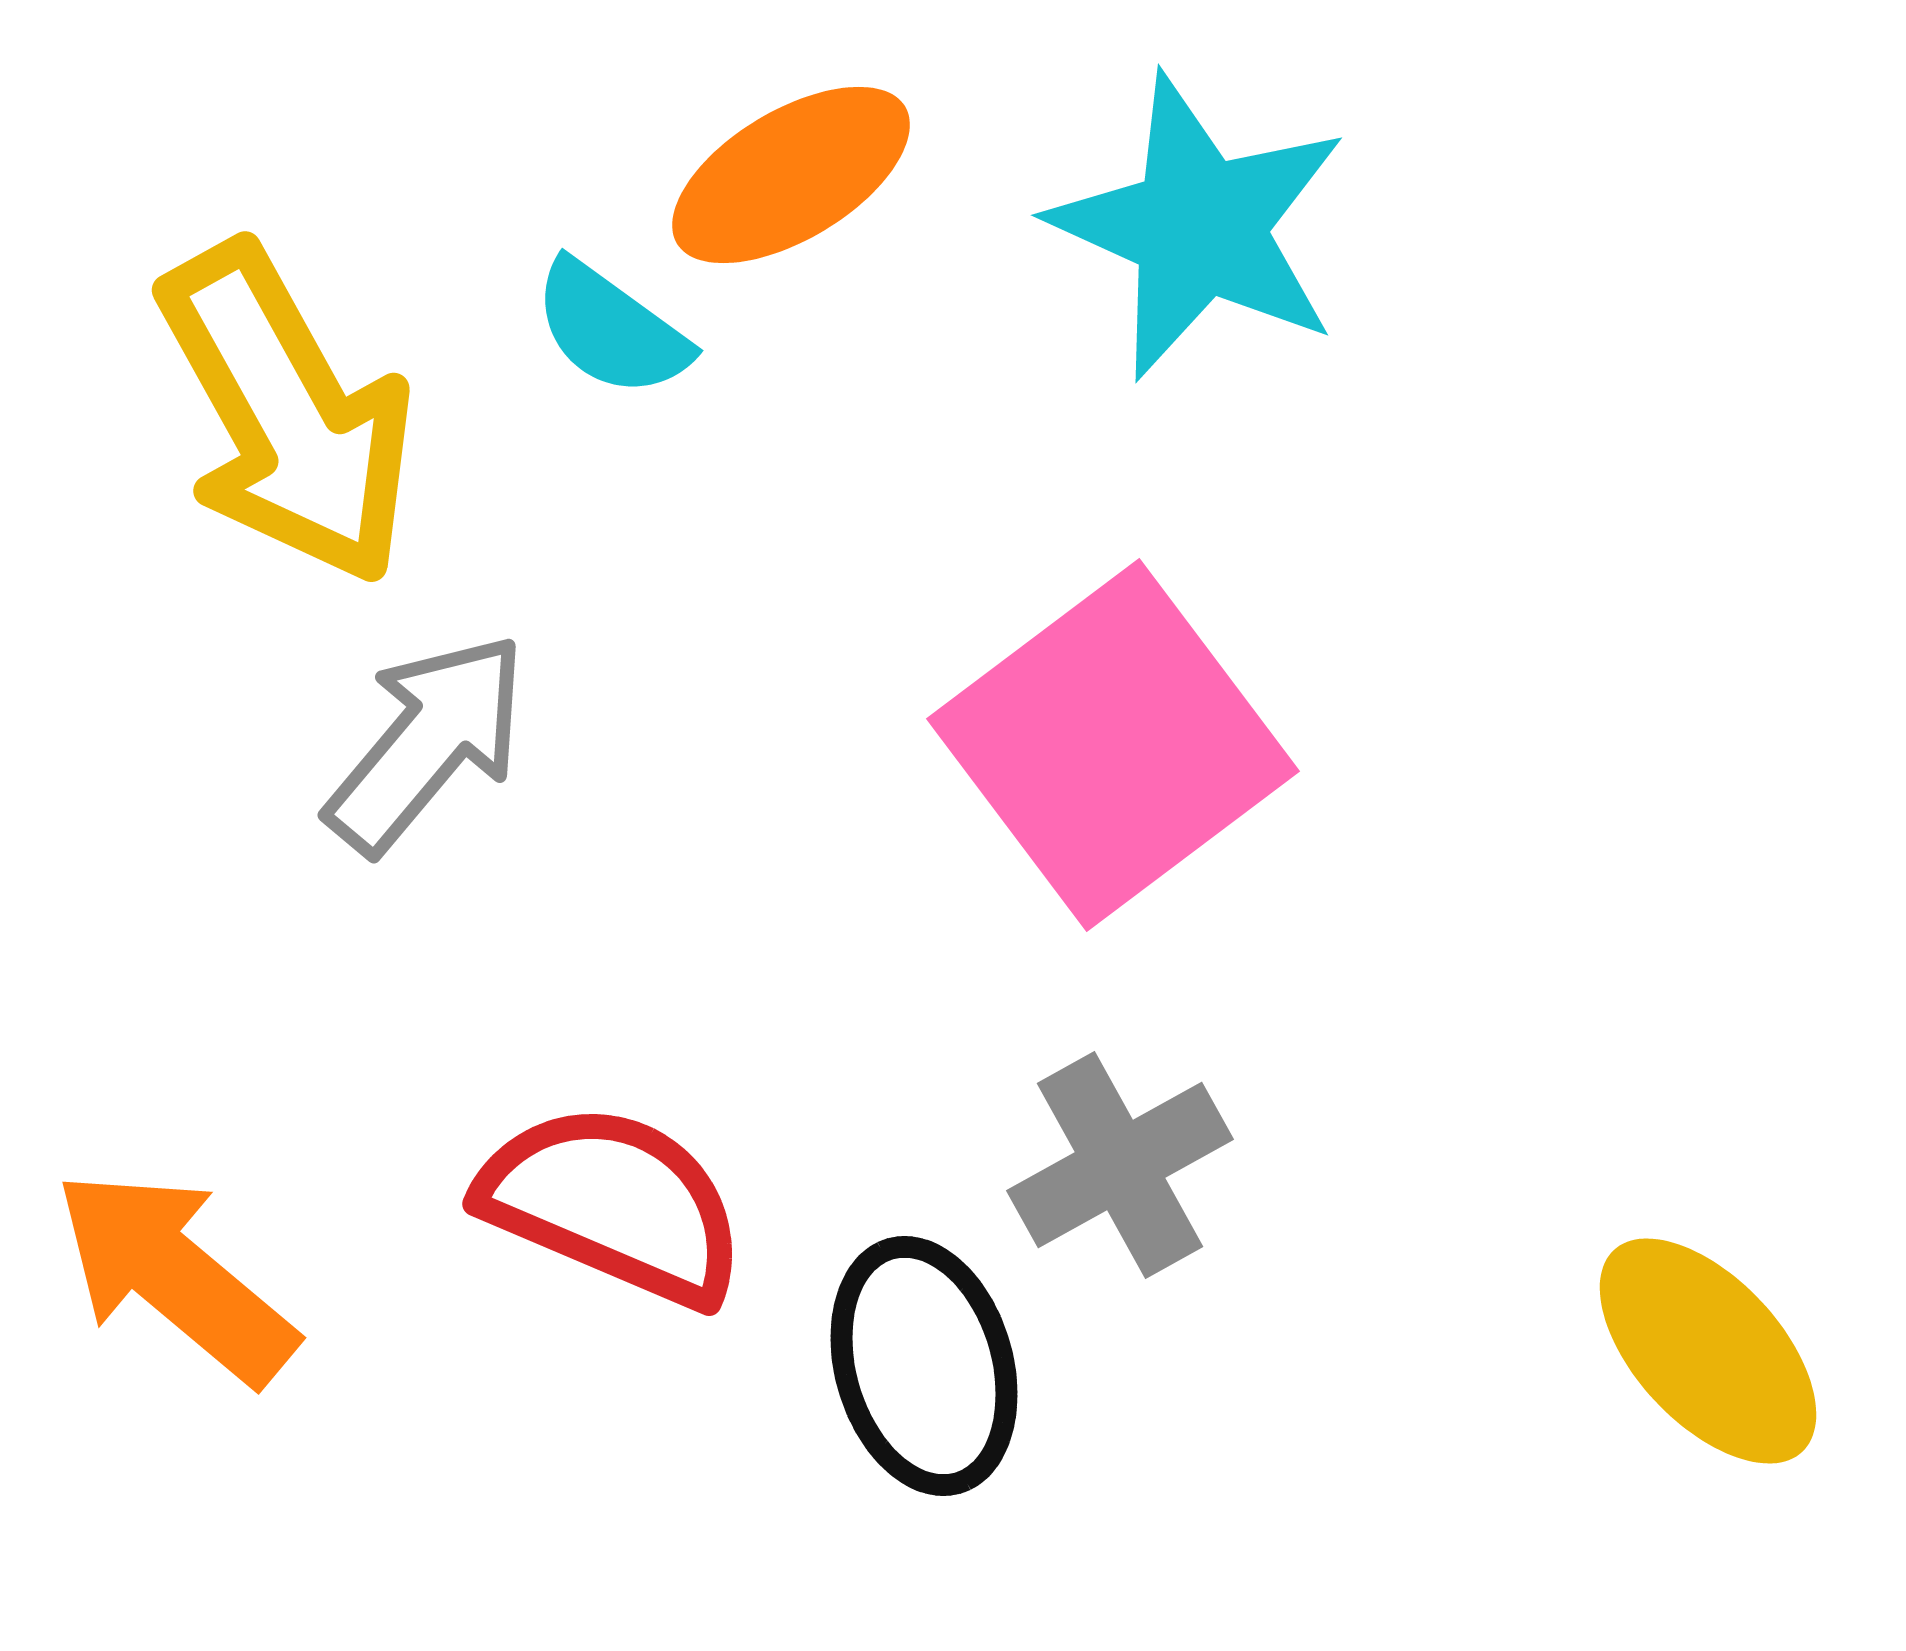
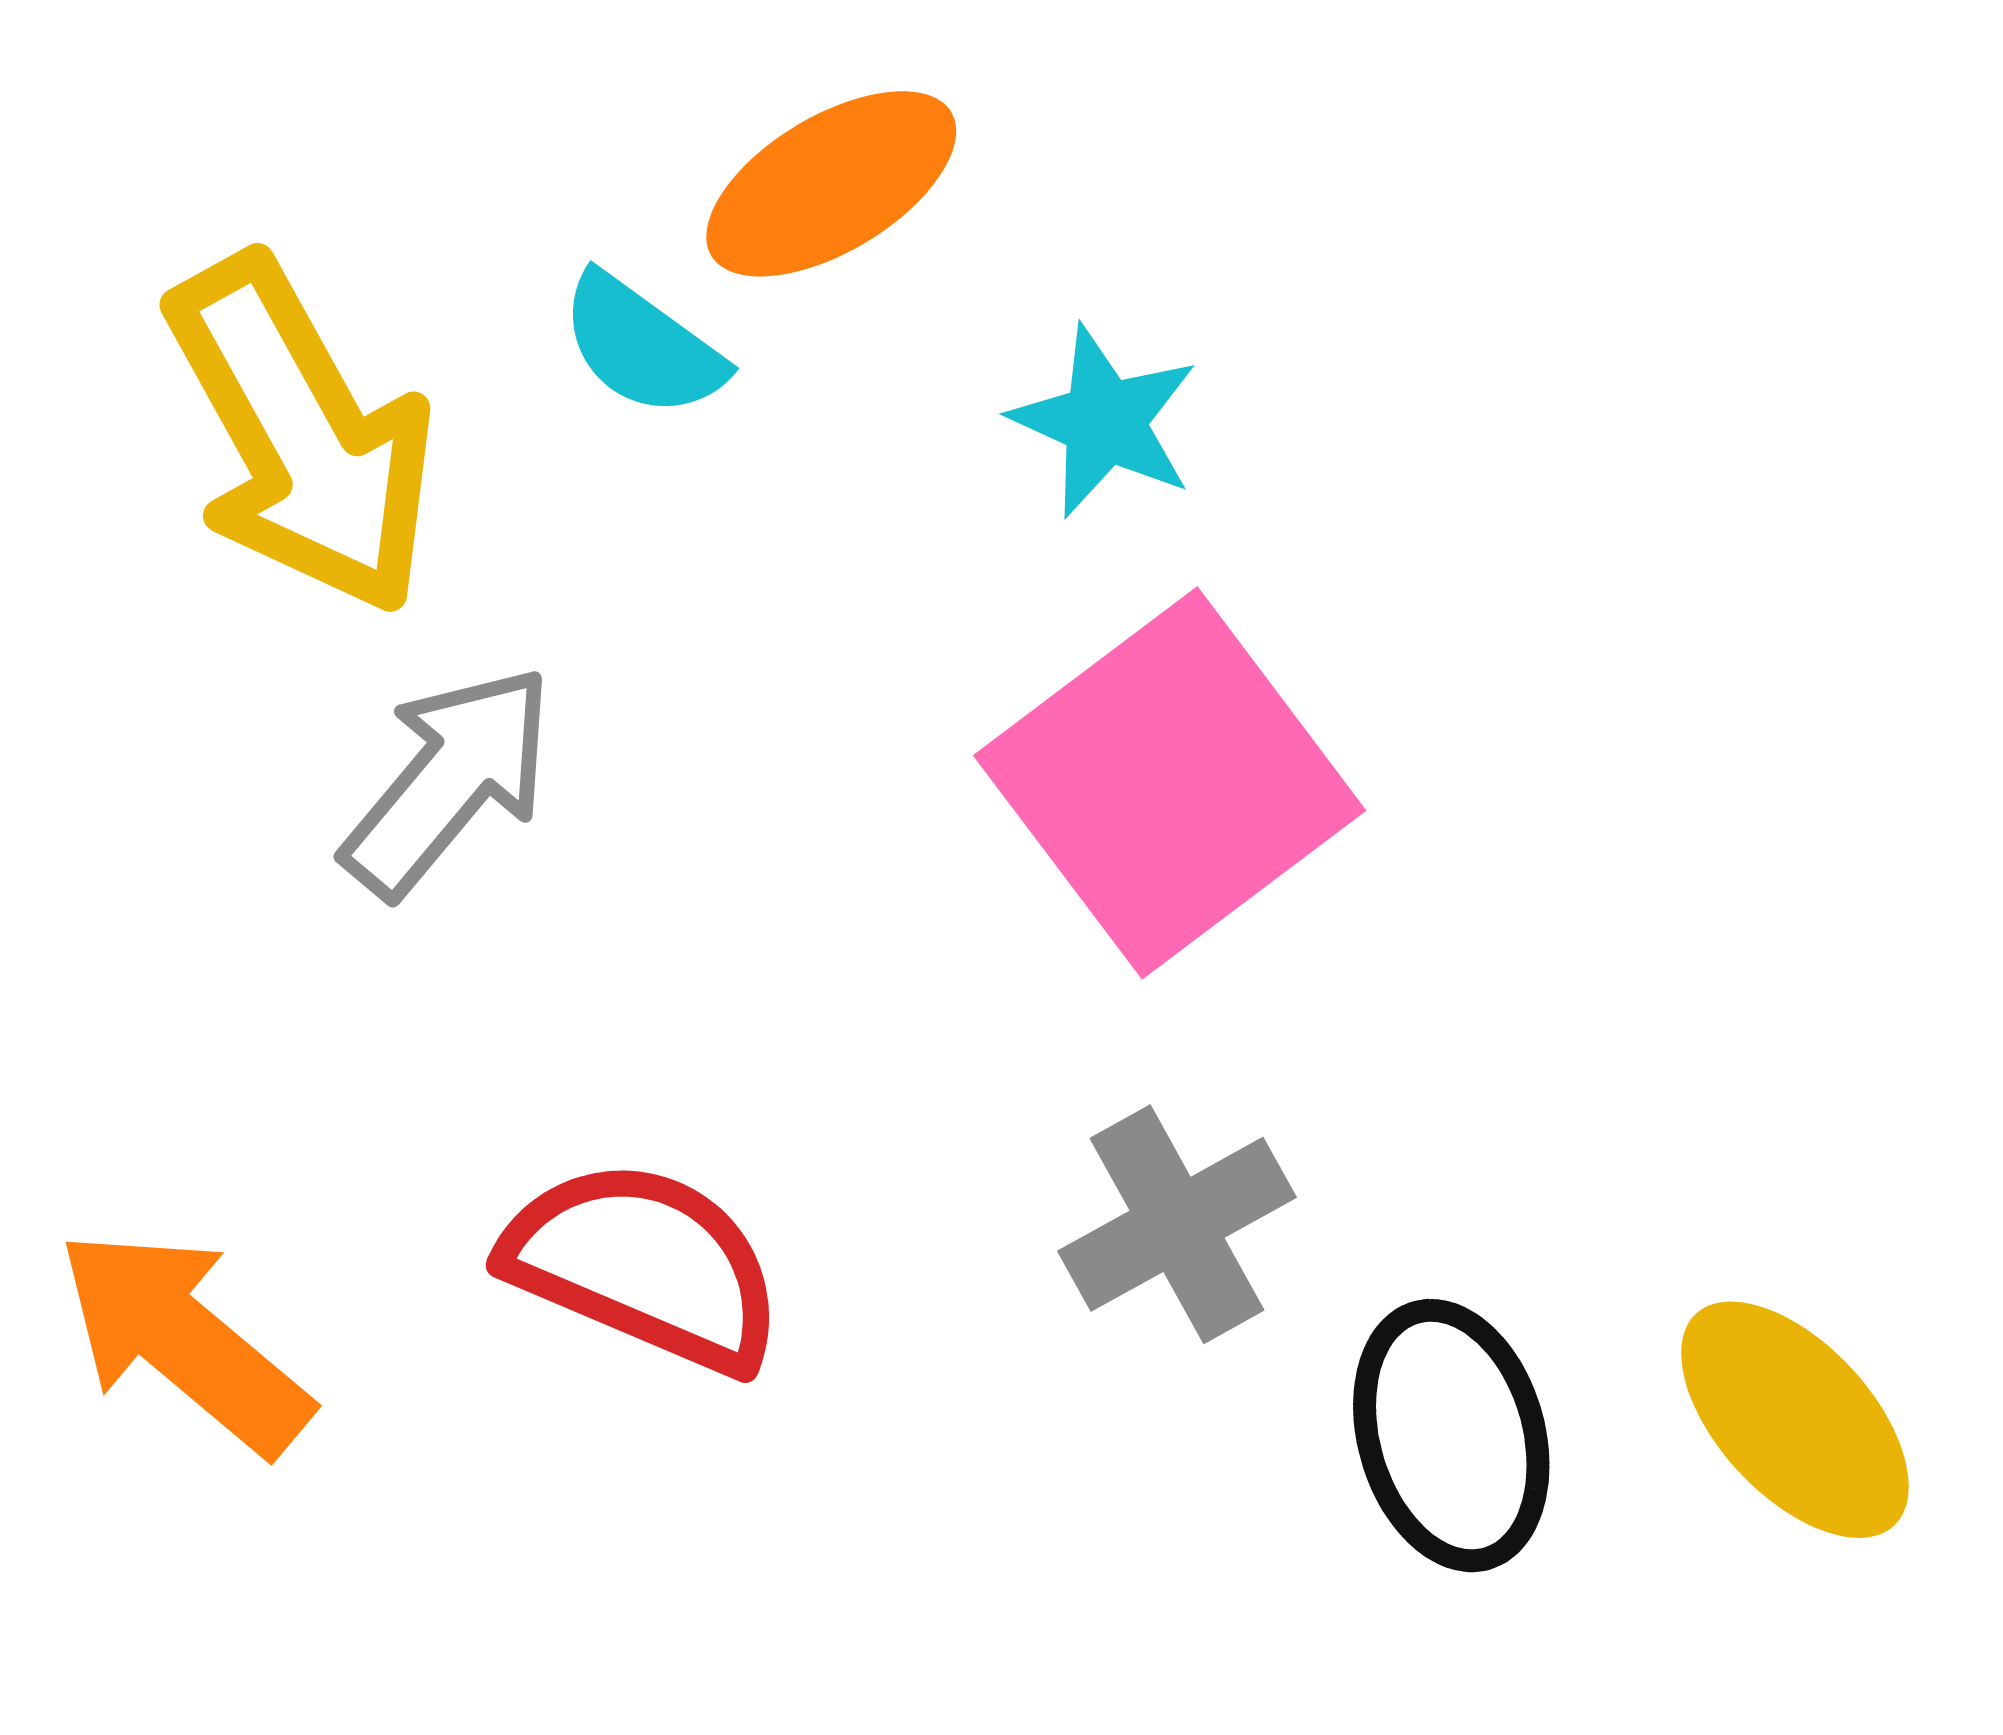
cyan star: (1199, 227) -> (1104, 421), moved, size x0.6
black ellipse: (924, 1366) -> (1451, 1436), moved

